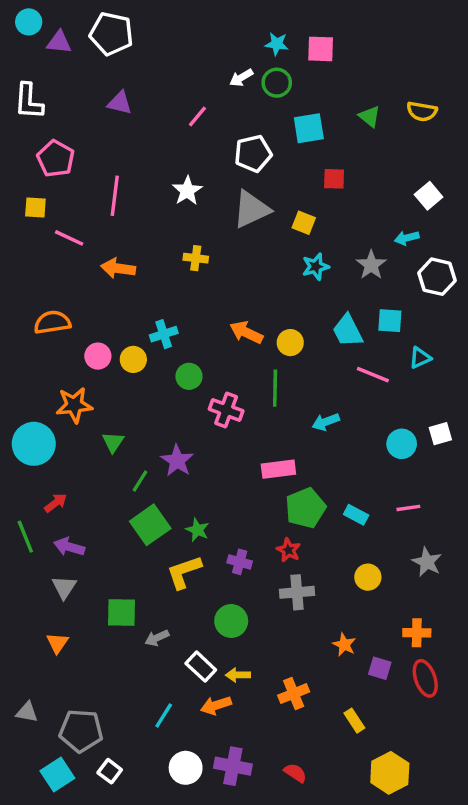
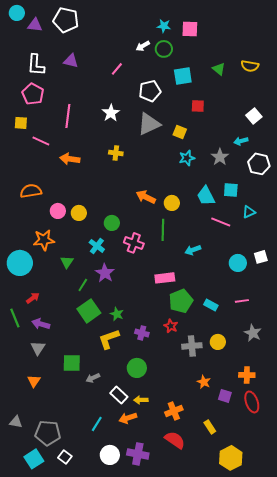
white L-shape: (29, 101) -> (36, 65), moved
cyan cross: (164, 334) -> (97, 246), moved, turned -35
gray cross: (297, 592) -> (192, 346), moved
red semicircle: (295, 773) -> (175, 440), moved, size x1.5

